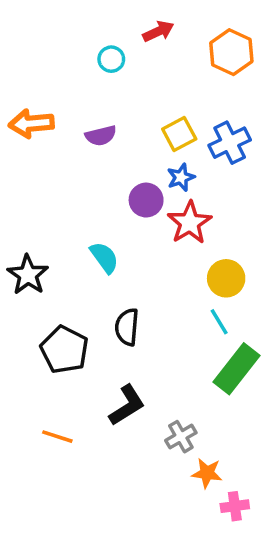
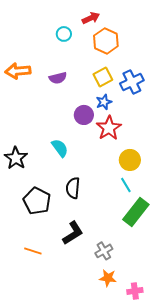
orange hexagon: (231, 52) -> (106, 41), moved
orange star: (207, 473) -> (108, 278), moved

